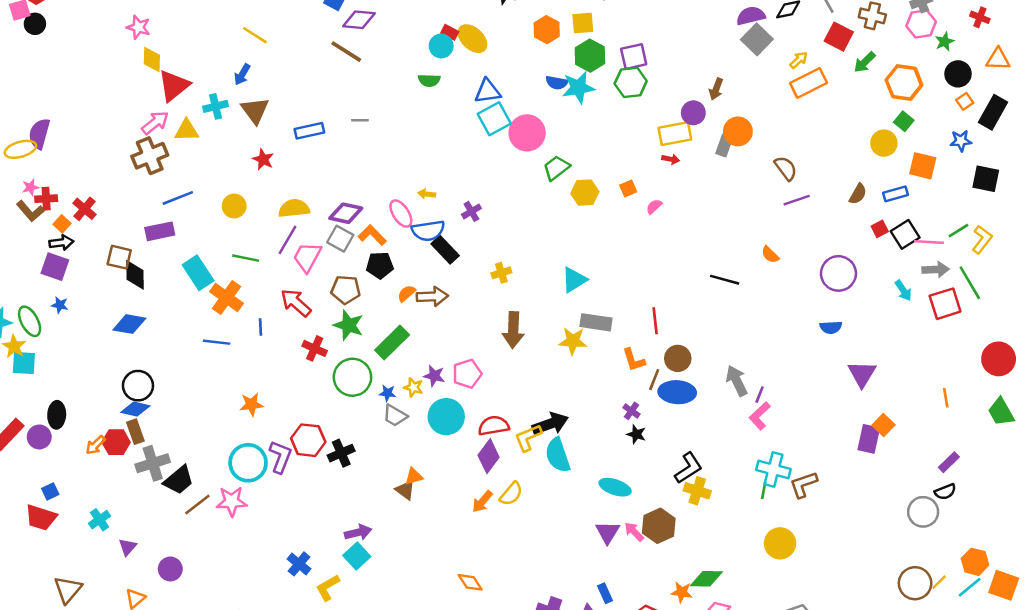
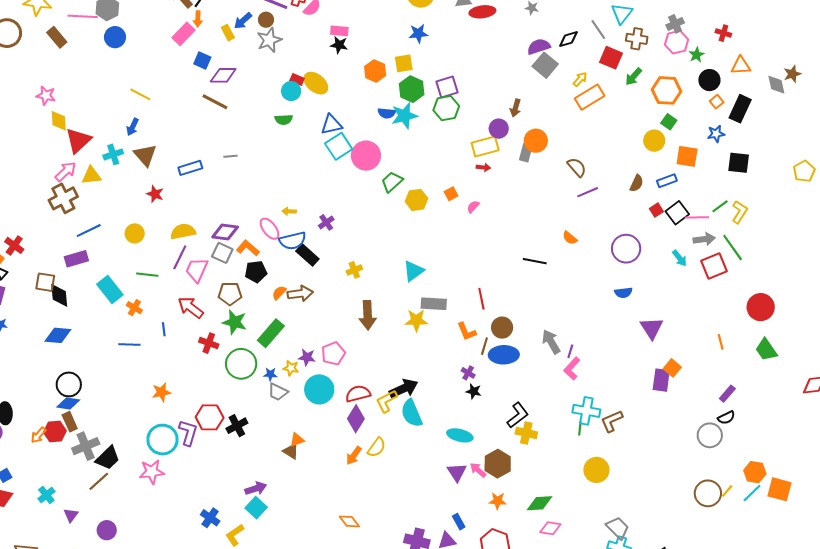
orange cross: (227, 298) -> (134, 308), size x0.6
brown line: (197, 505) -> (99, 481), moved
orange star: (682, 592) -> (498, 501), moved

